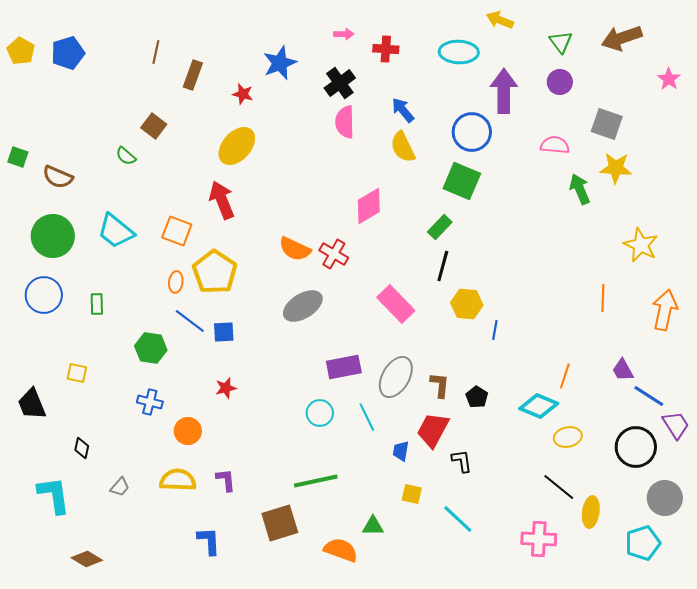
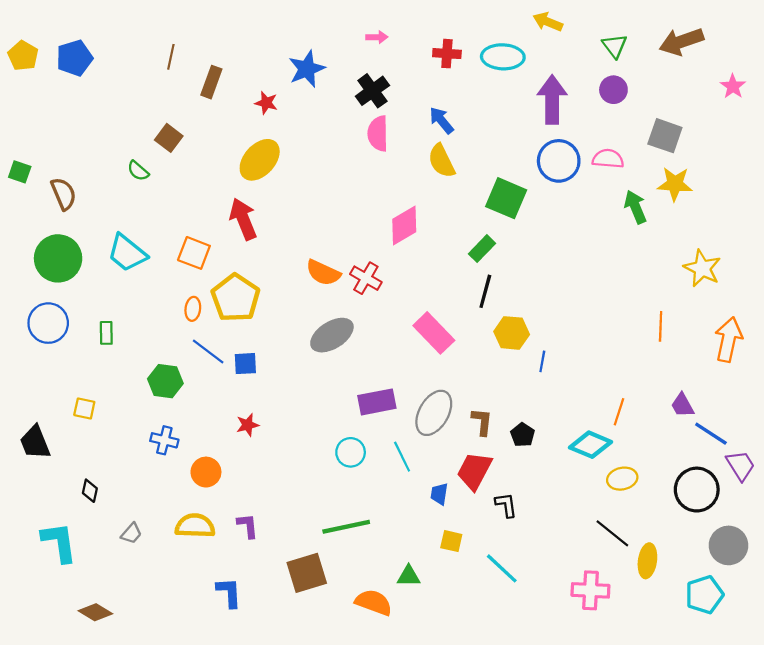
red cross: (386, 49) -> (447, 54), moved
blue circle: (472, 132) -> (559, 161), moved
brown semicircle: (58, 177) -> (64, 194), turned -136

